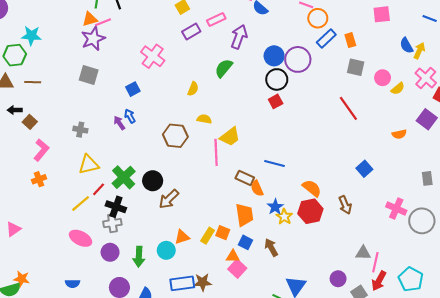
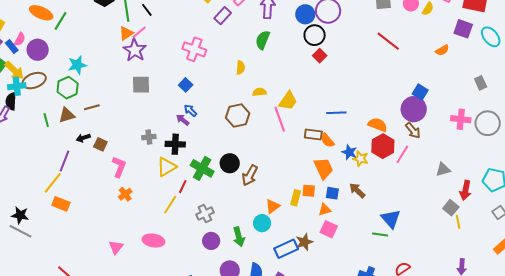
black cross: (116, 207) -> (175, 144), moved
pink ellipse: (81, 238) -> (153, 241), moved
pink line: (375, 262) -> (402, 154), moved, turned 36
pink square: (237, 269) -> (329, 229), moved
purple circle: (338, 279) -> (414, 109), moved, size x1.6

